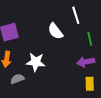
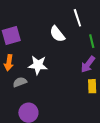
purple arrow: (86, 62) -> (88, 64), turned -42

